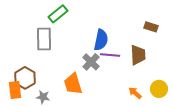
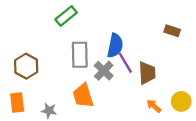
gray rectangle: (44, 39) -> (80, 55), moved
purple line: (110, 55) -> (125, 63), turned 54
brown trapezoid: (138, 55) -> (147, 73), moved
brown hexagon: (25, 78) -> (26, 66), moved

